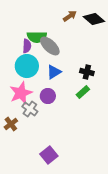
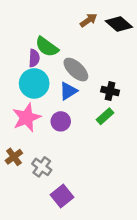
green semicircle: (37, 37) -> (47, 47), turned 36
gray ellipse: (50, 46) -> (76, 70), moved
gray cross: (30, 109) -> (42, 167), moved

